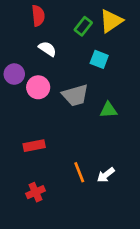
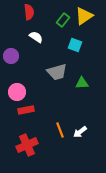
pink circle: (38, 87) -> (17, 92), moved
red cross: (35, 192) -> (27, 145), size x1.5

